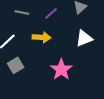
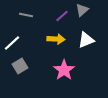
purple line: (51, 13) -> (62, 16), moved
yellow arrow: (42, 37) -> (56, 39), moved

